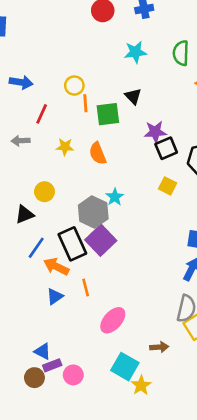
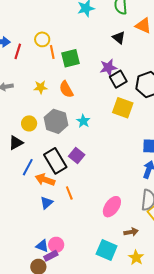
black triangle: (133, 96) -> (119, 38), moved
red line: (42, 114) -> (18, 51), moved
yellow square: (168, 186) -> (123, 108), size x1.5
gray hexagon: (93, 212) -> (56, 121), moved
purple square: (101, 240) -> (77, 156), size x0.7
pink ellipse: (113, 320) -> (112, 207), moved
pink circle: (73, 375) -> (56, 245), moved
yellow star: (141, 385) -> (136, 258), moved

